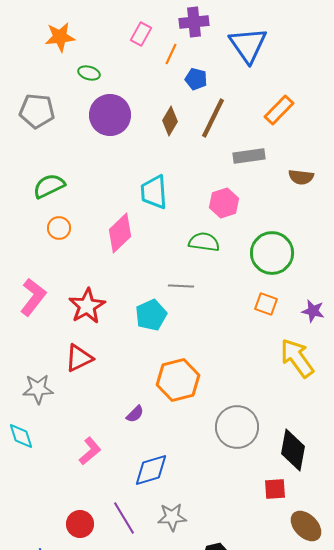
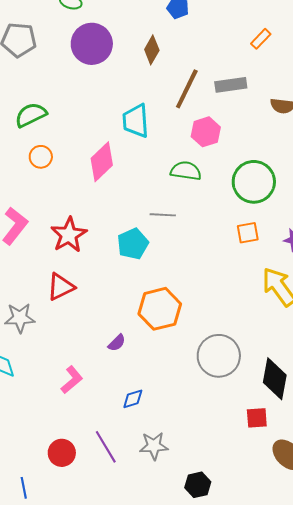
orange rectangle: (279, 110) -> (261, 39), size x0.7
brown line: (213, 118) -> (187, 89), moved
orange square: (266, 304) -> (248, 233), turned -30
blue diamond: (151, 470) -> (133, 399), size x0.6

